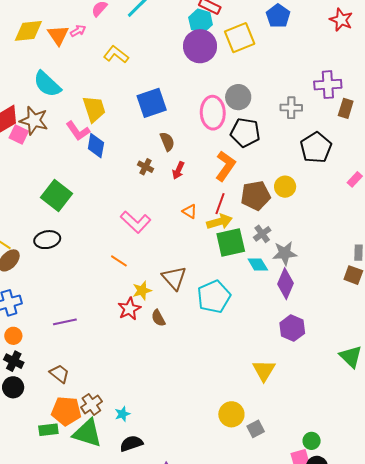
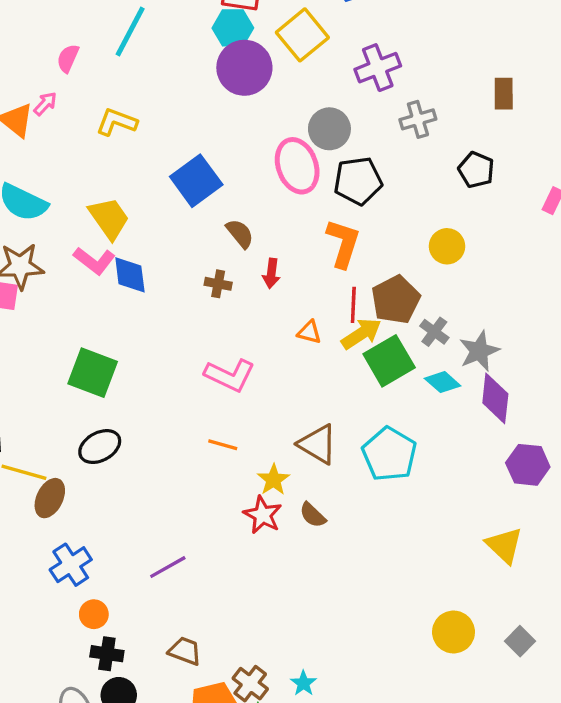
purple cross: (328, 85) -> (378, 68), moved
black pentagon: (316, 148) -> (476, 170), size x0.7
brown pentagon: (256, 196) -> (396, 300), moved
yellow circle: (231, 414) -> (454, 632), moved

